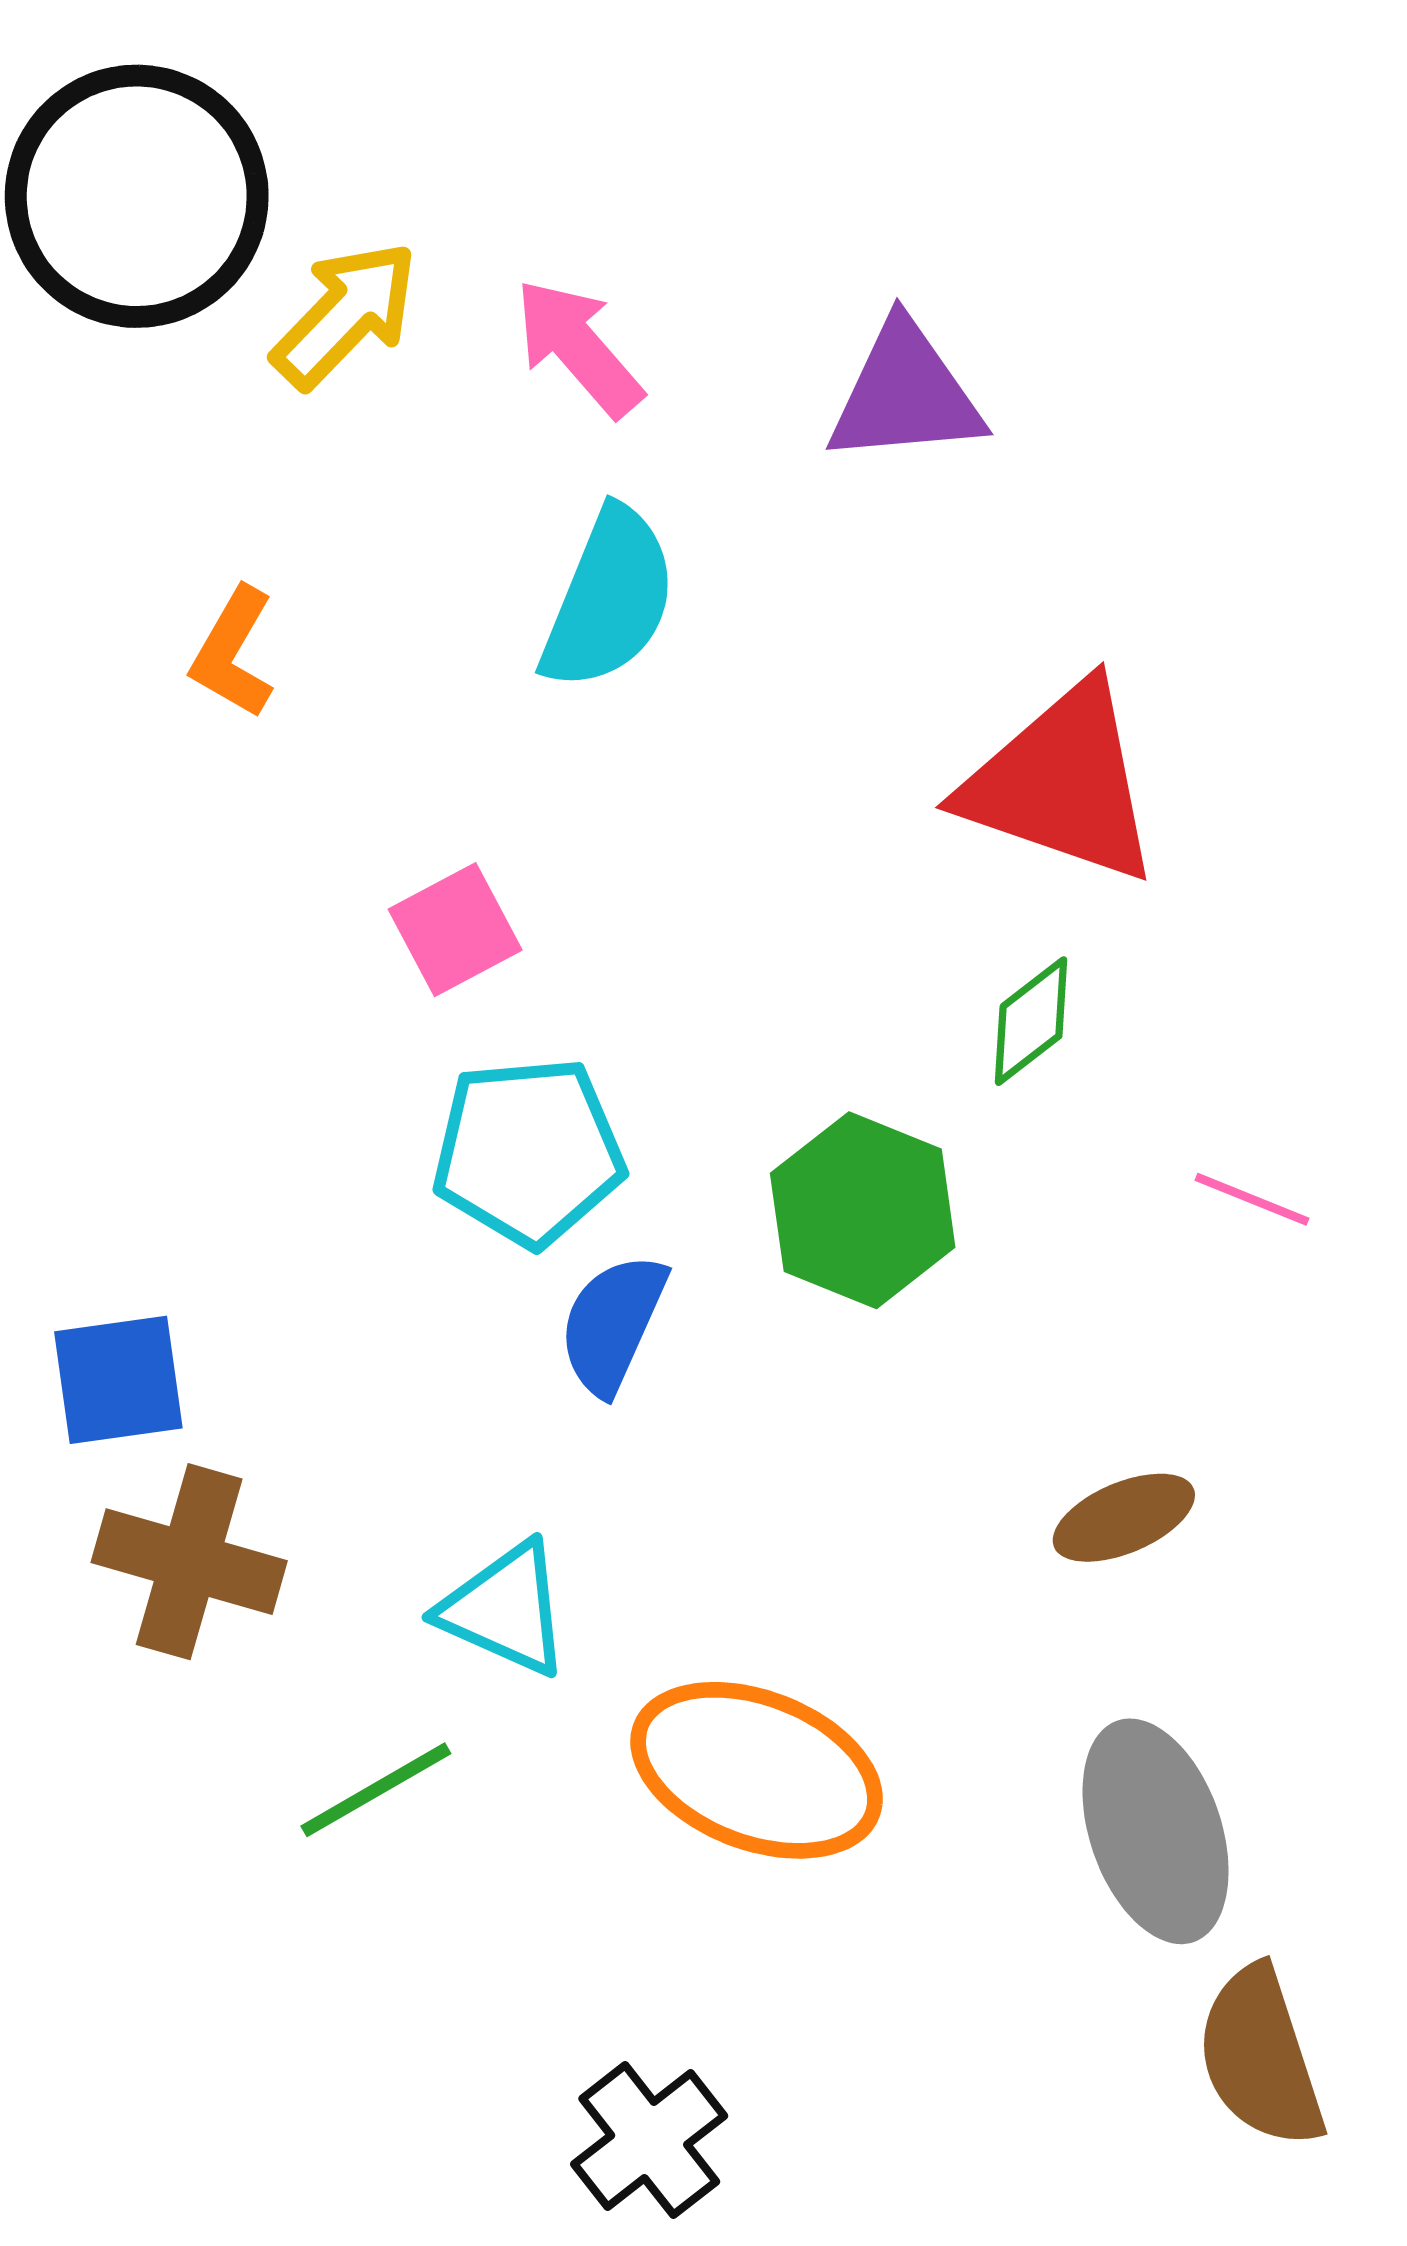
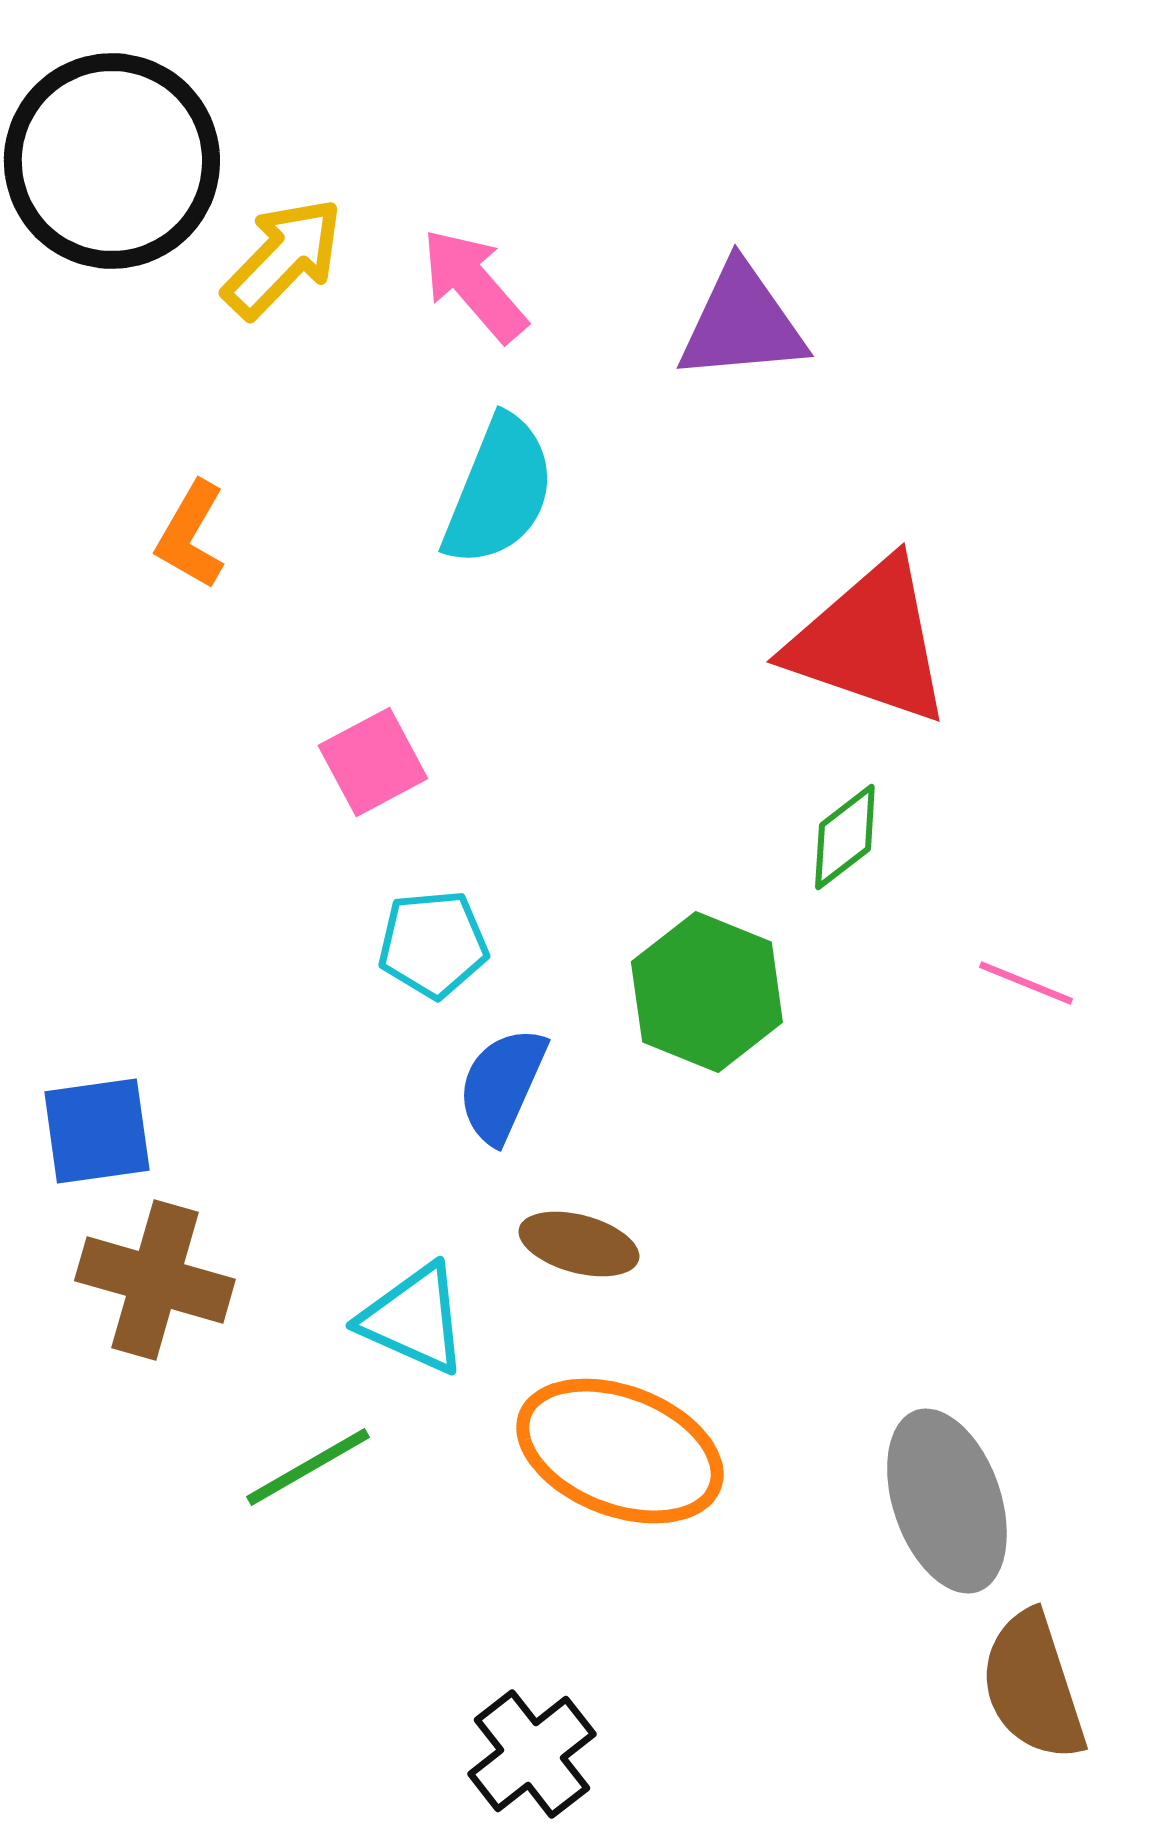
cyan pentagon: (528, 1152) -> (433, 944), size x0.7
brown ellipse: (1124, 1518) -> (579, 1244), moved, turned 38

